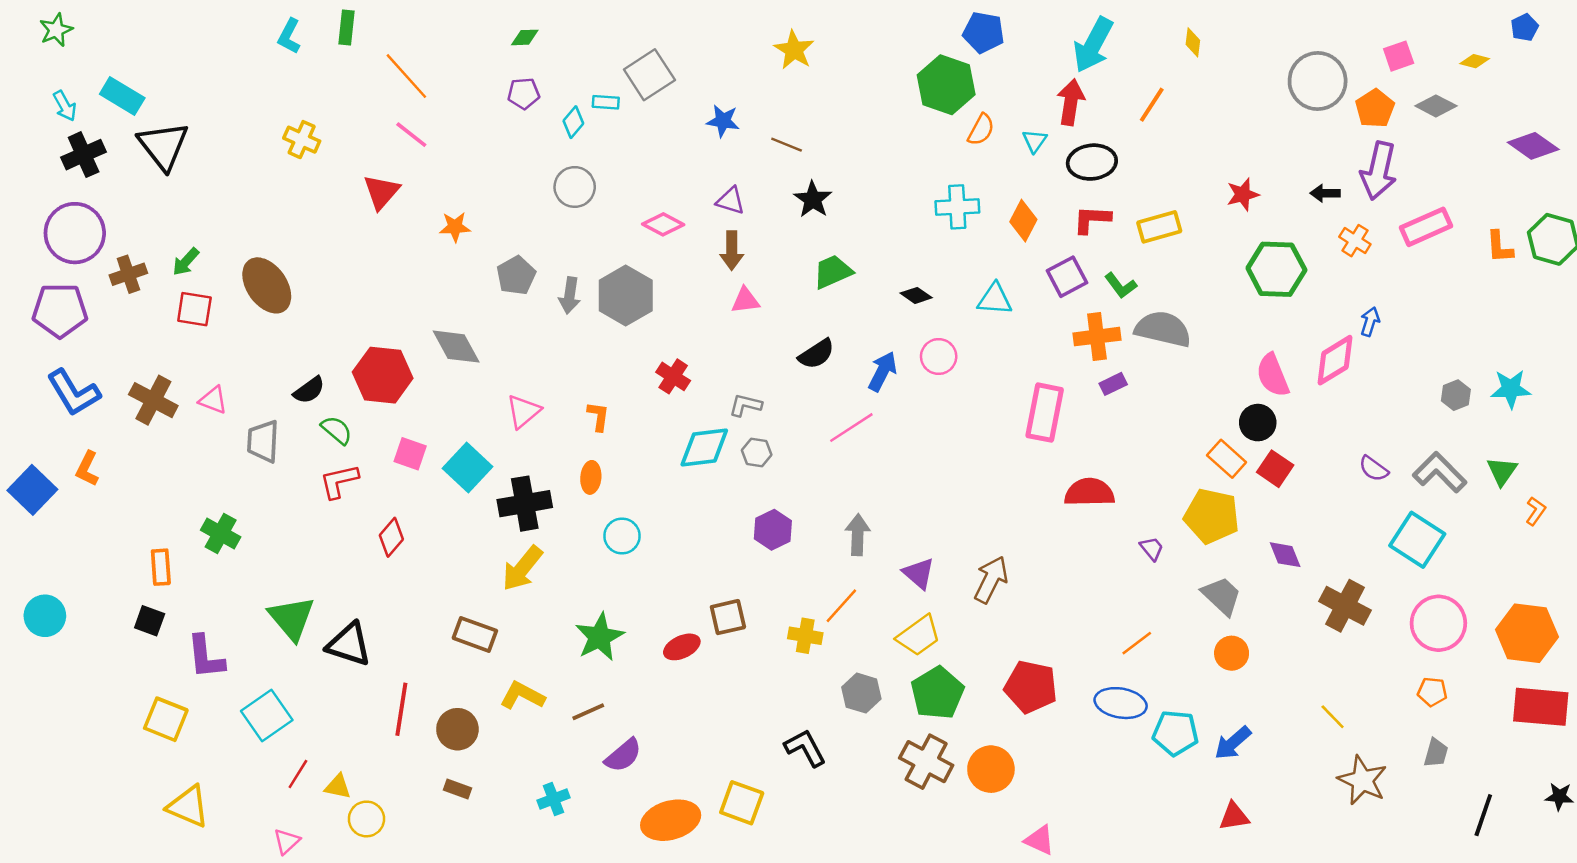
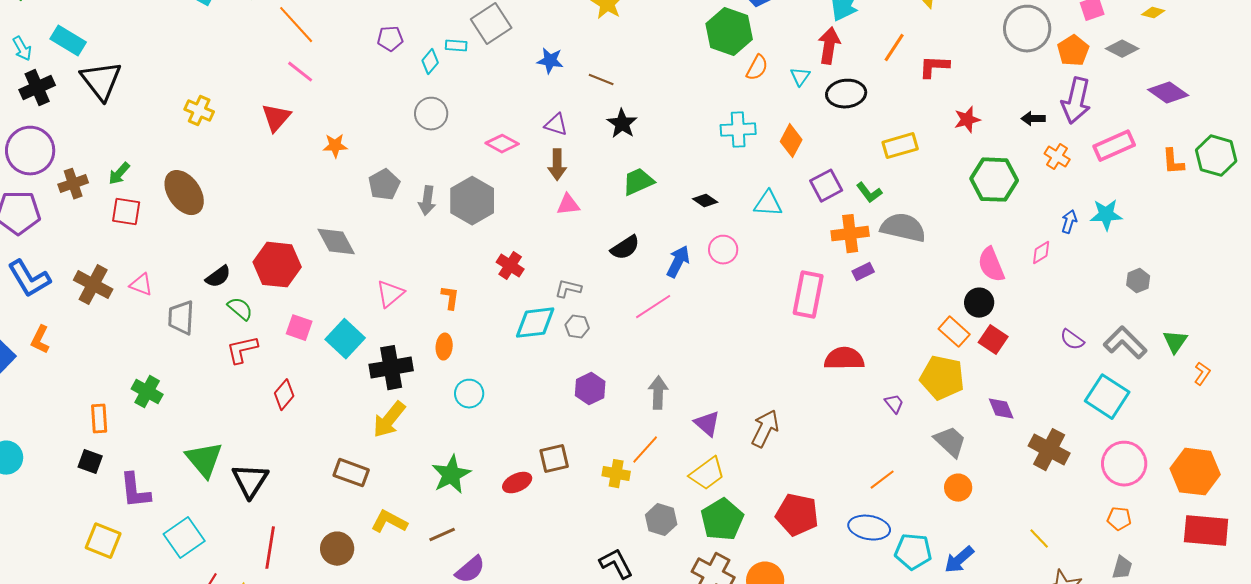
yellow cross: (302, 140) -> (199, 111), moved
purple diamond: (1533, 146) -> (1168, 93), moved
red L-shape: (1092, 219) -> (934, 67), moved
pink diamond: (1335, 360) -> (1041, 253), size x0.6
cyan star: (1511, 389) -> (1106, 215), moved
black triangle: (349, 644) -> (250, 481), turned 45
red line: (401, 709) -> (270, 548), moved

